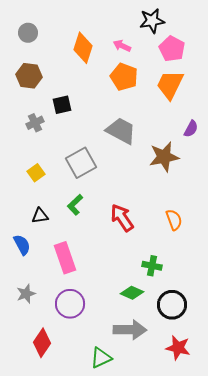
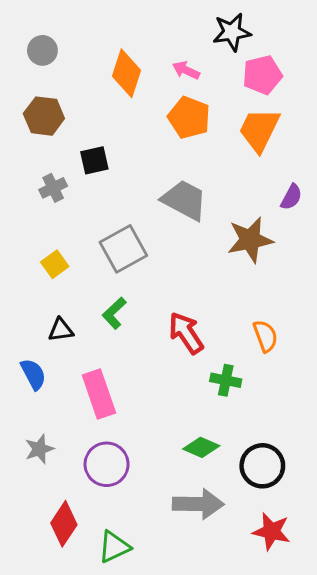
pink pentagon: (172, 49) -> (262, 75), turned 30
green cross: (152, 266) -> (226, 380), moved
green triangle: (101, 358) -> (114, 547), moved

